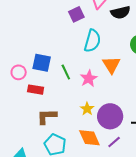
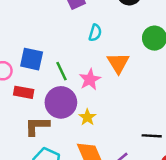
cyan semicircle: (92, 41) -> (95, 33), size x0.6
purple circle: (110, 116) -> (61, 102), moved

